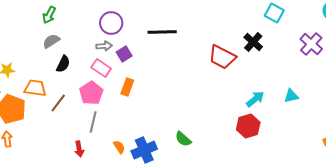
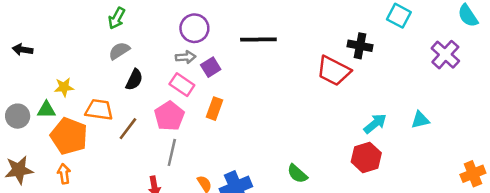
black cross: (253, 42) -> (360, 46), moved, turned -30
green semicircle: (183, 139) -> (297, 174), moved

